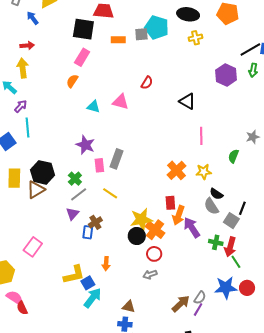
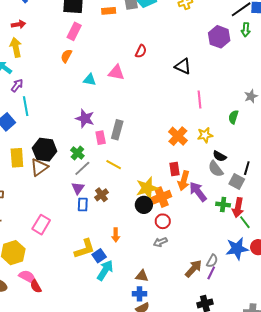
orange cross: (155, 230) -> (161, 197), turned 36
blue rectangle: (88, 232) -> (83, 205), moved

